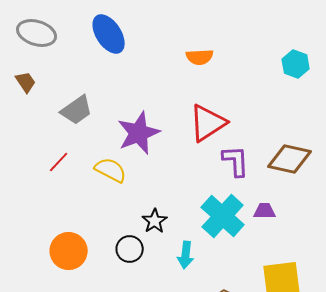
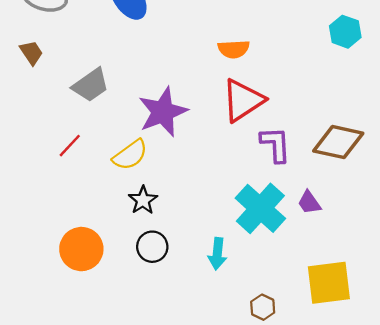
orange semicircle: (200, 57) -> (234, 49), moved
yellow semicircle: (111, 170) -> (130, 155), turned 116
purple trapezoid: (265, 211) -> (309, 203), turned -125
black star: (155, 221) -> (143, 200), moved

